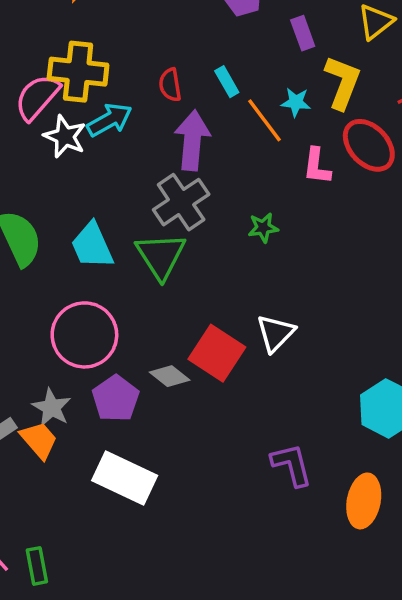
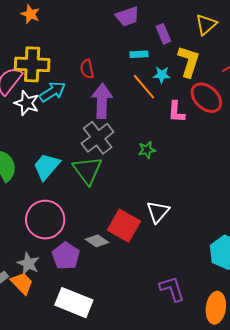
cyan rectangle: (227, 82) -> (139, 54), moved, turned -60
cyan trapezoid: (92, 246) -> (47, 167), turned 68

